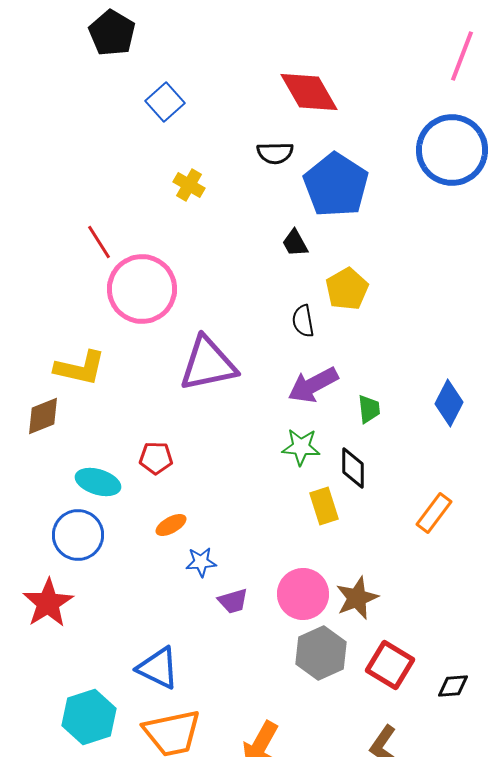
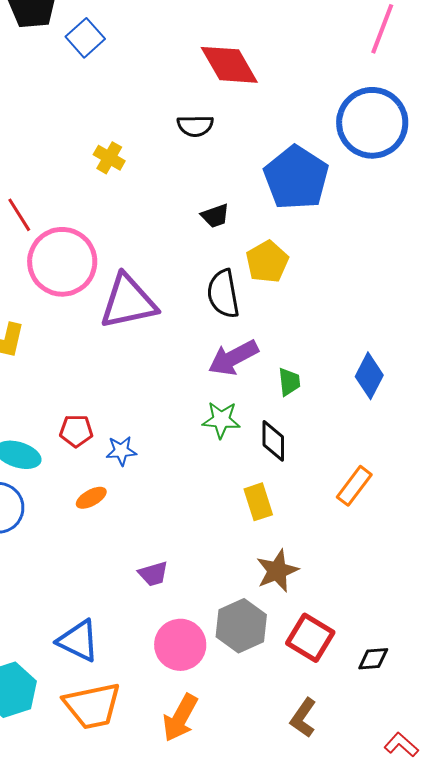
blue square: (165, 102) -> (85, 38), moved
blue pentagon: (336, 185) -> (296, 178), moved
black trapezoid: (295, 243) -> (215, 216), turned -80
black semicircle: (303, 321) -> (223, 294), size x1.5
purple triangle: (208, 364) -> (128, 302), moved
yellow rectangle: (324, 506) -> (258, 502), moved
blue star: (201, 562) -> (121, 451), moved
pink circle: (303, 594) -> (180, 645), moved

